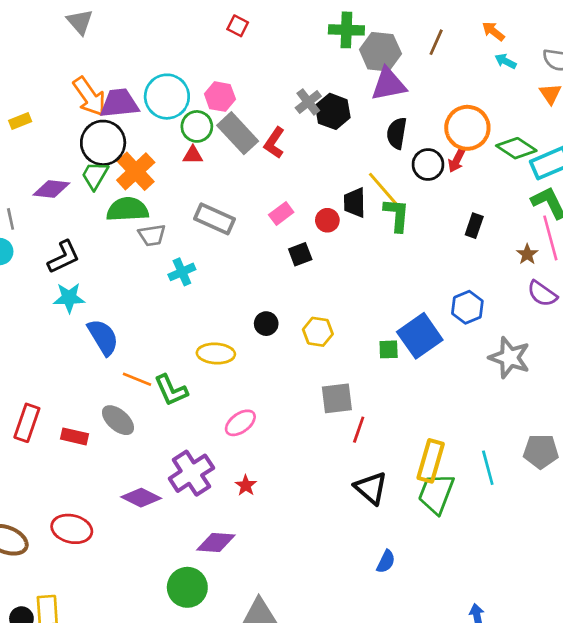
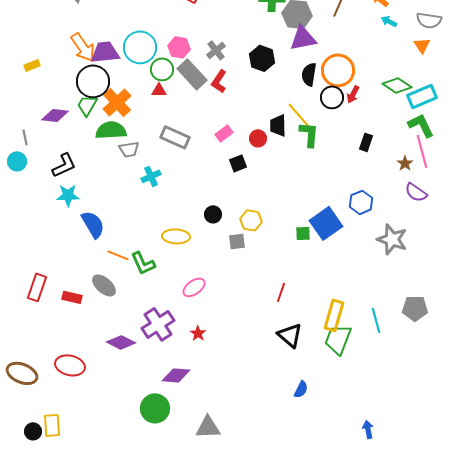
gray cross: (308, 102) -> (216, 50), moved
orange circle: (467, 128) -> (338, 70), moved
gray square: (337, 398) -> (237, 241), moved, size x0.7

